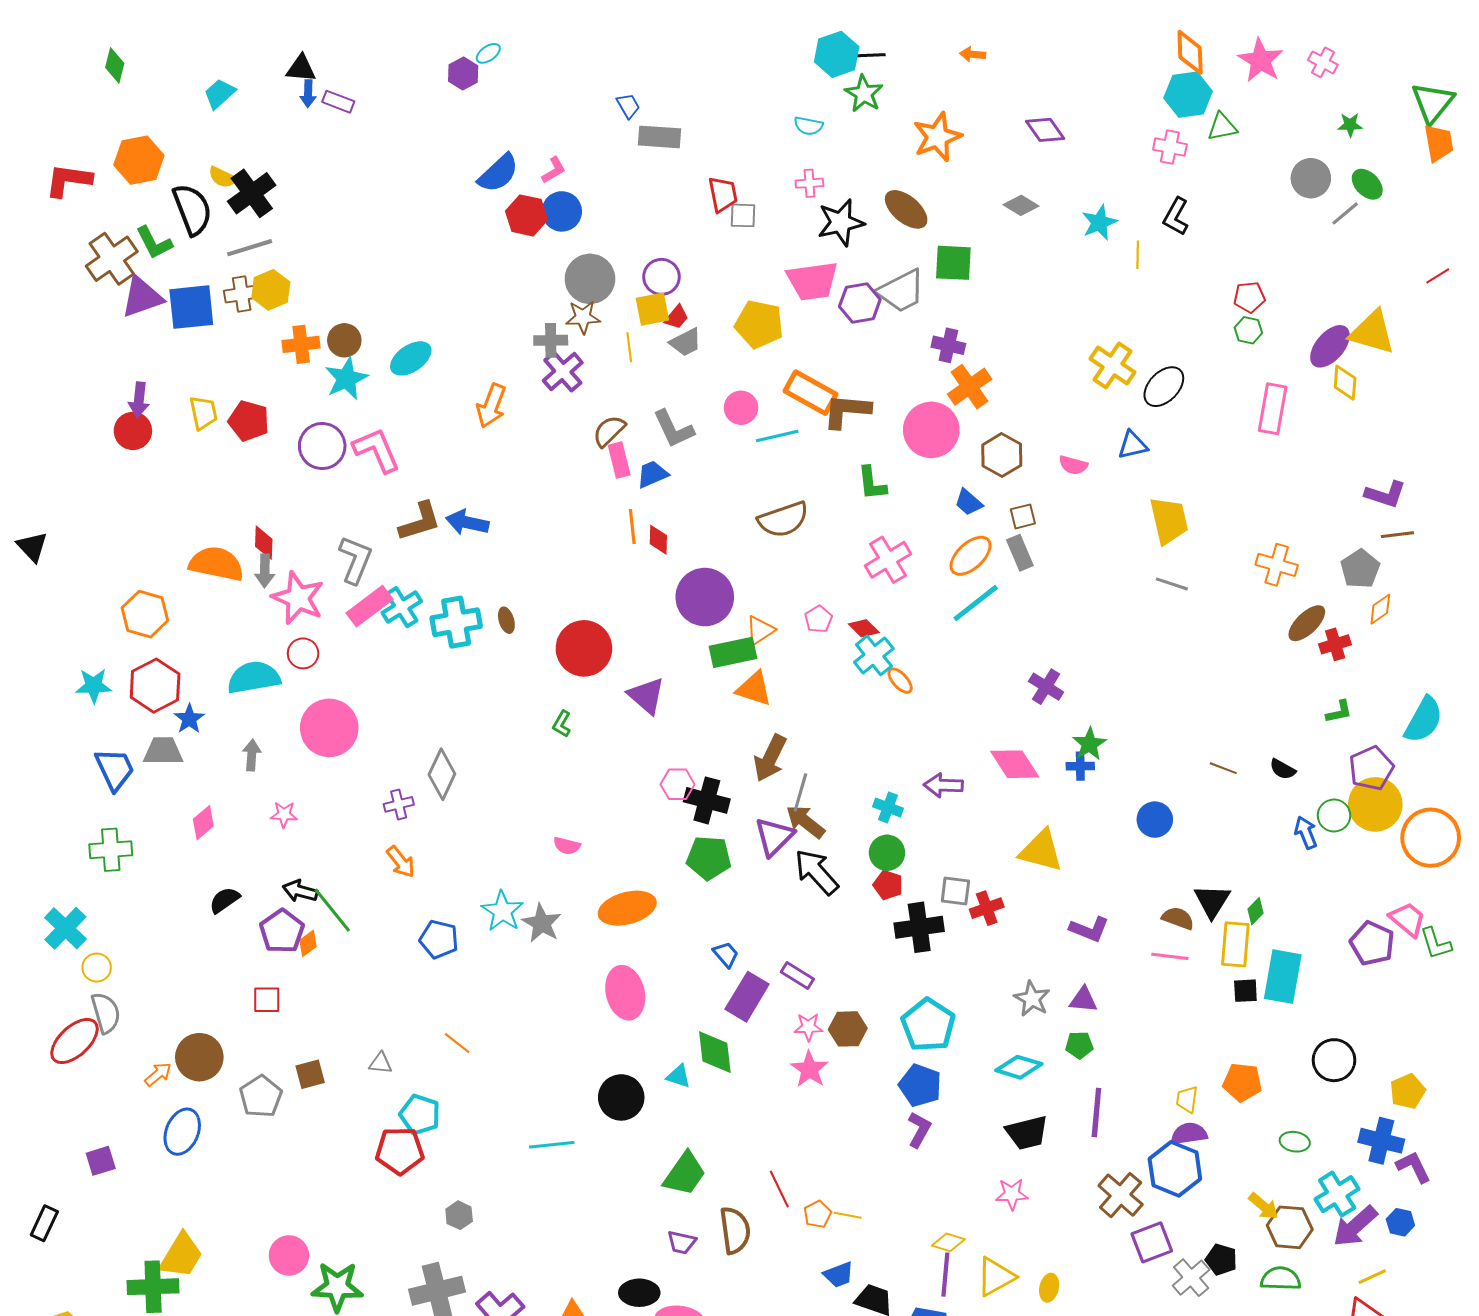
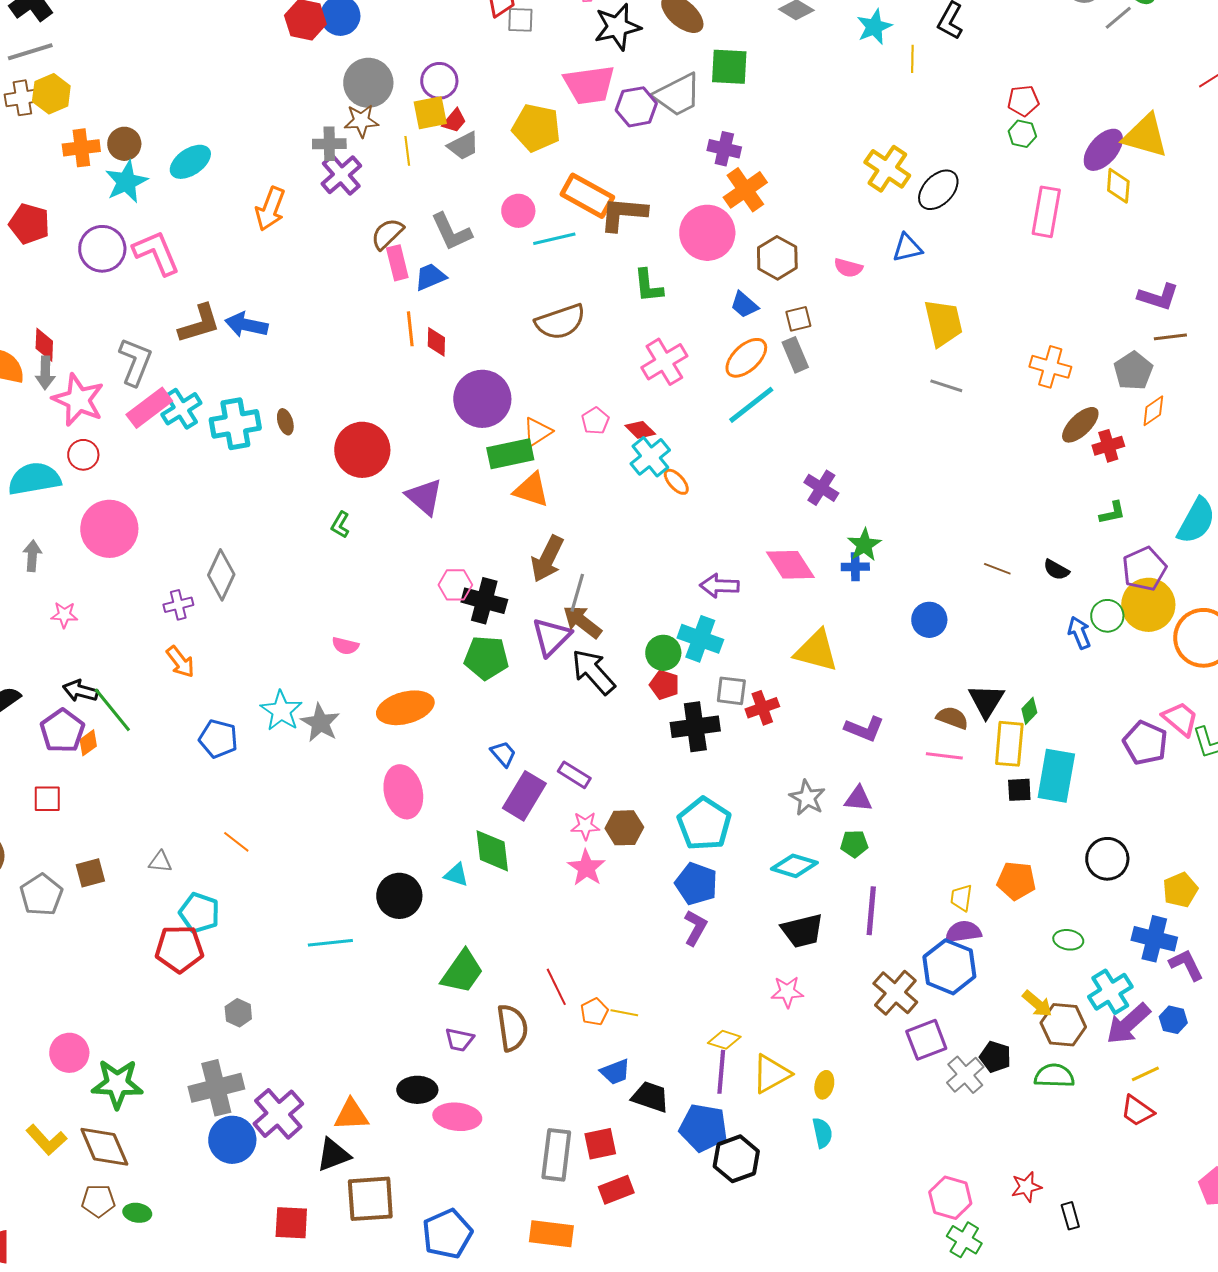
cyan cross: (888, 807) -> (700, 639), moved, size x1.5

